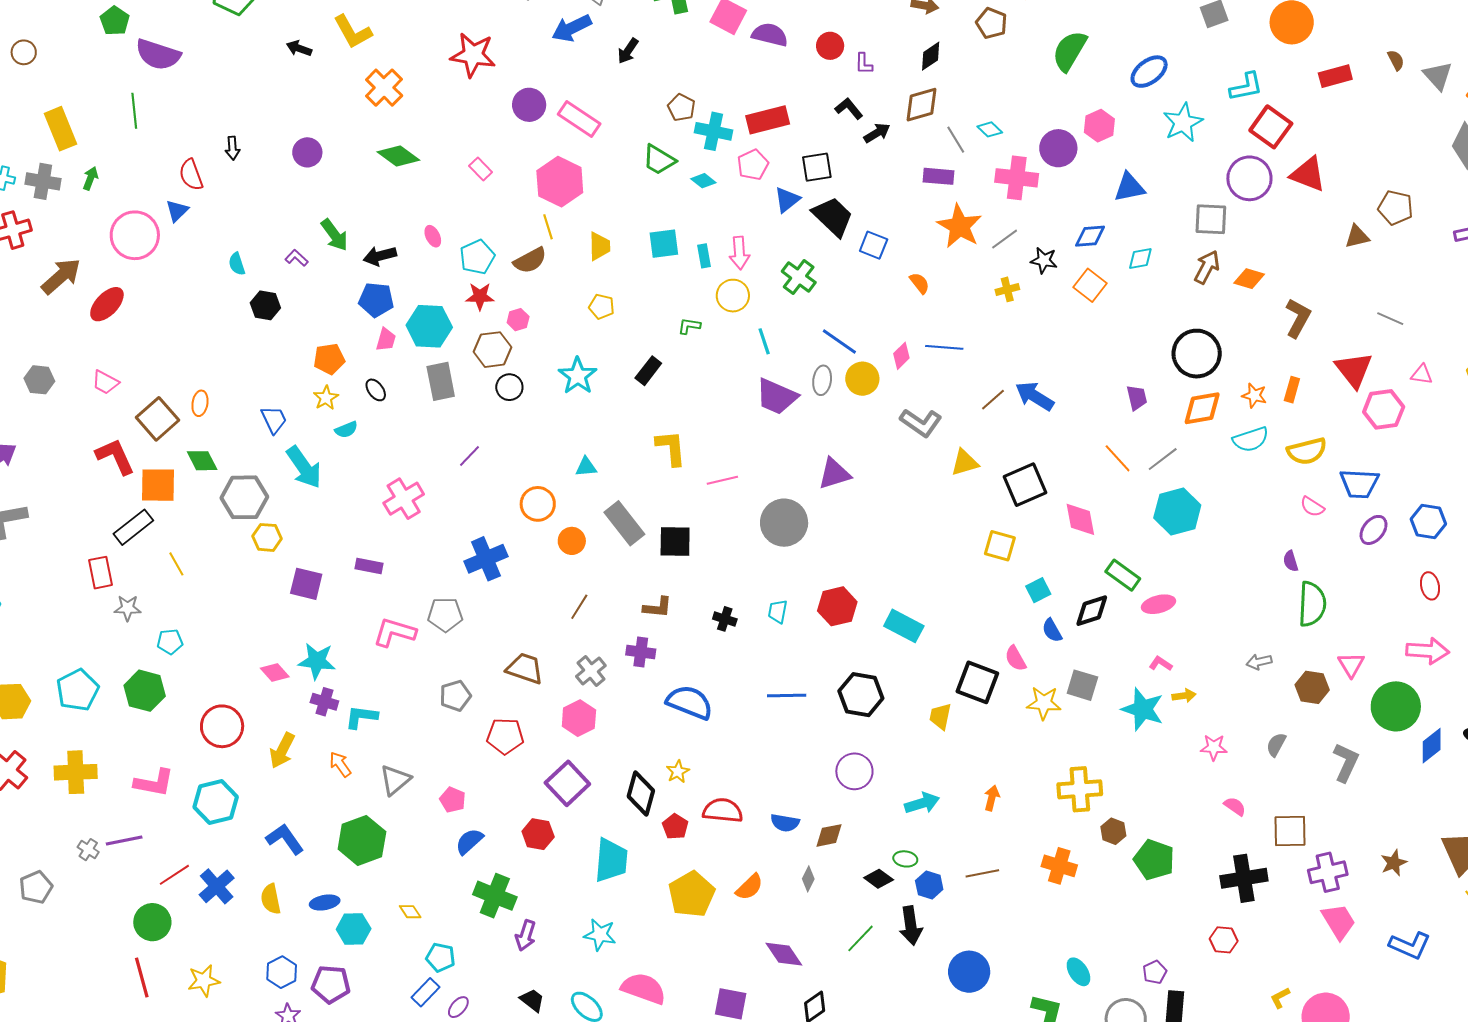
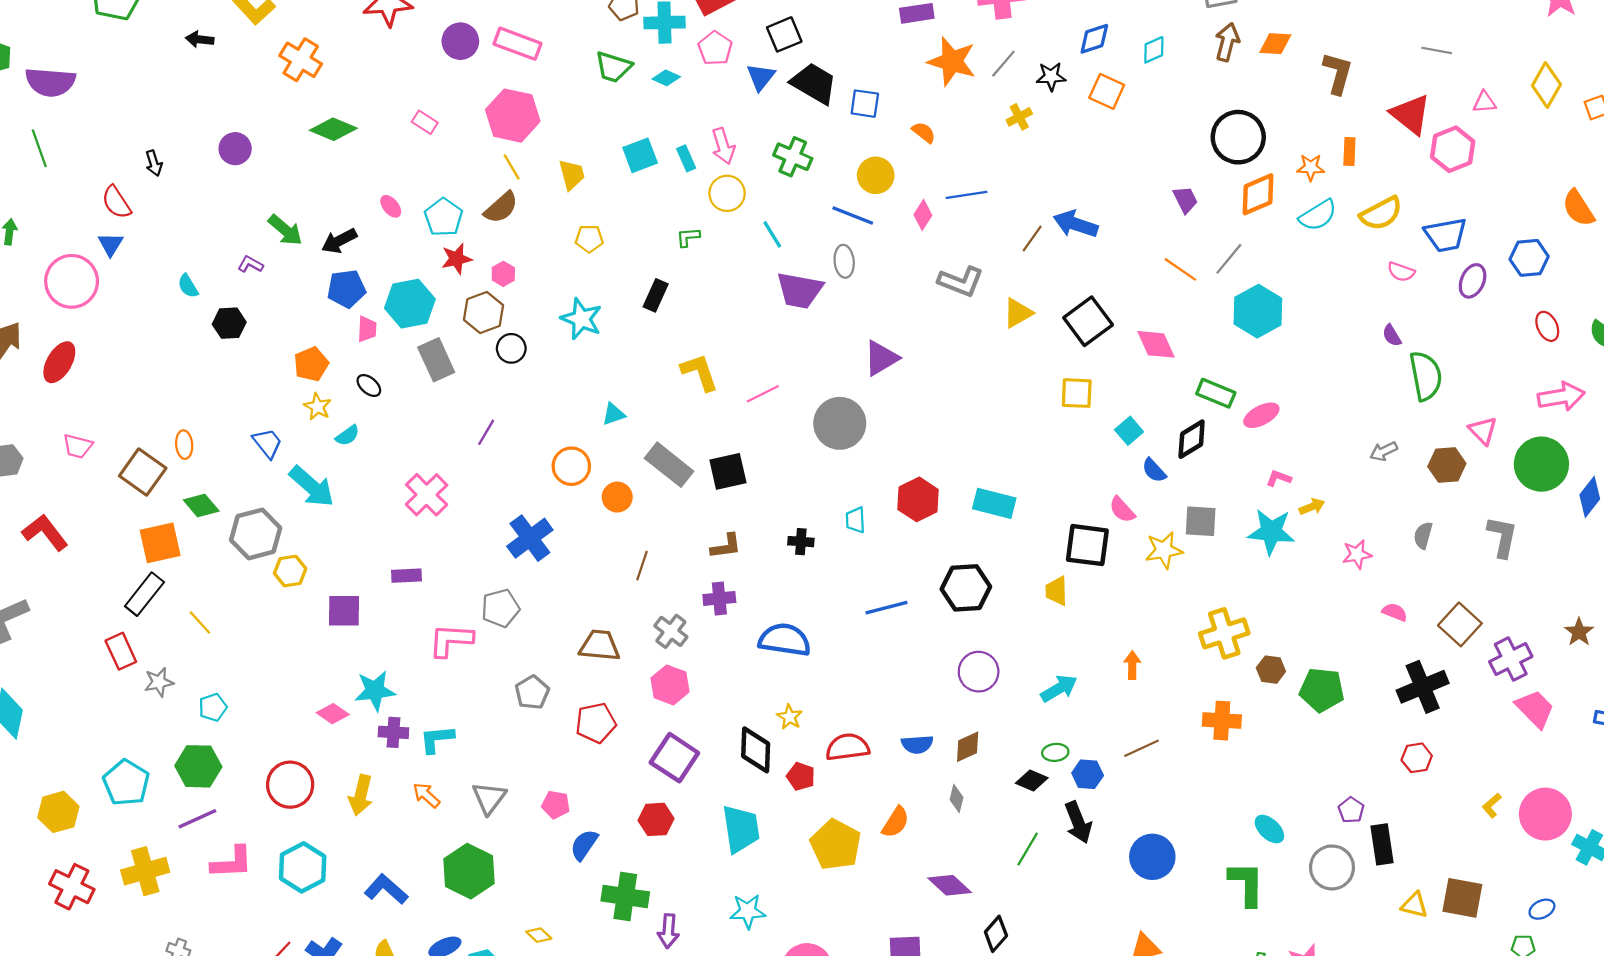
yellow circle: (862, 379) -> (876, 175), moved
red L-shape: (115, 456) -> (45, 532), moved
brown square: (1290, 831) -> (1460, 624), turned -33
purple line: (124, 840) -> (197, 819), moved

